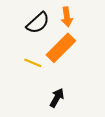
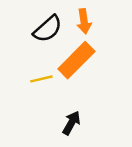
yellow line: (33, 63) -> (41, 79), turned -36

